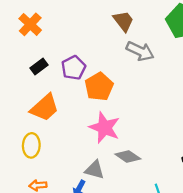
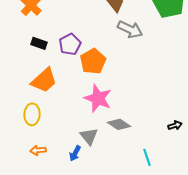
black rectangle: (39, 67) -> (39, 43), turned 56
gray triangle: (95, 170) -> (89, 136), turned 36

